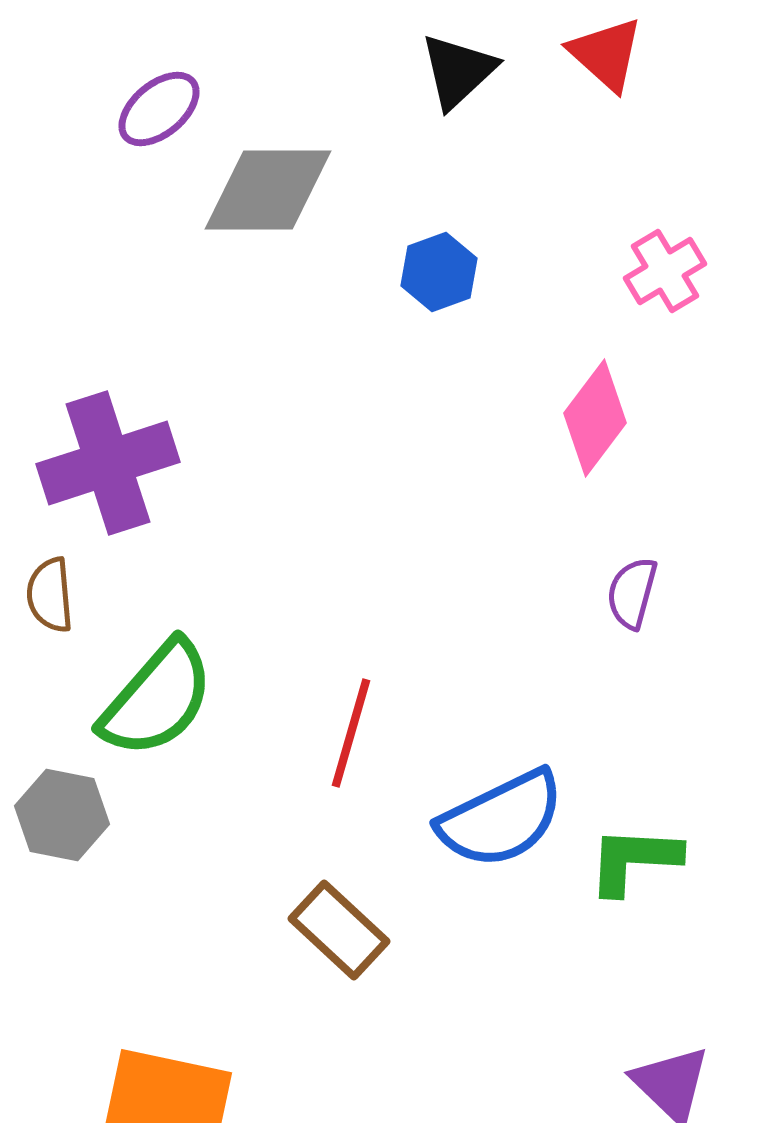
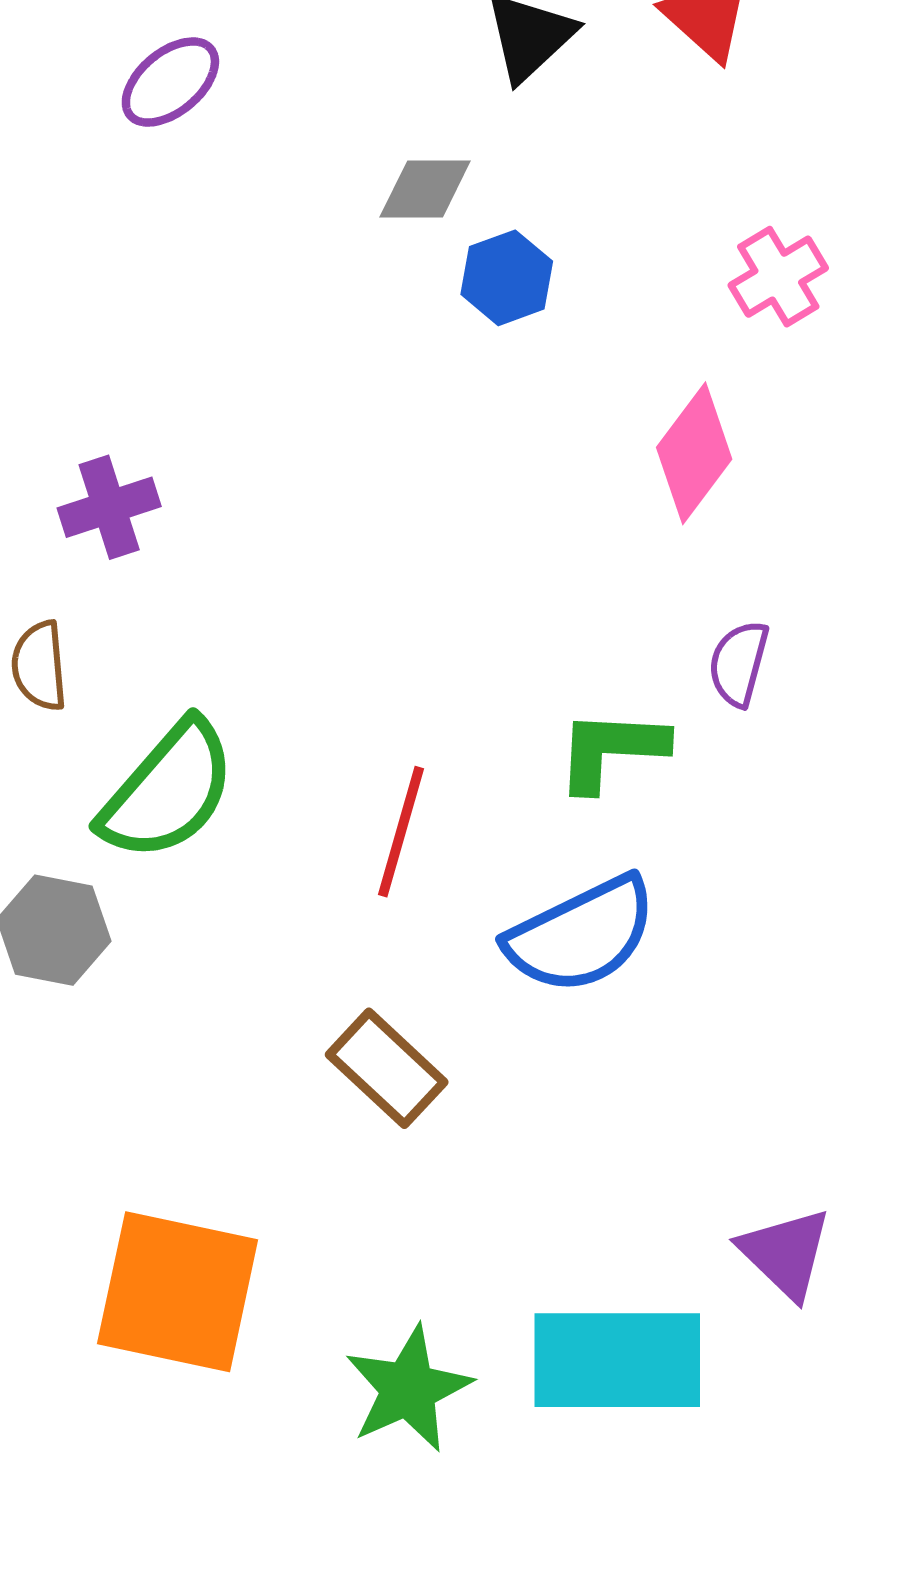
gray diamond: (268, 190) -> (425, 189), moved, size x0.6
purple cross: (108, 463) -> (109, 507), size x0.6
green L-shape: (634, 860) -> (611, 750), moved

